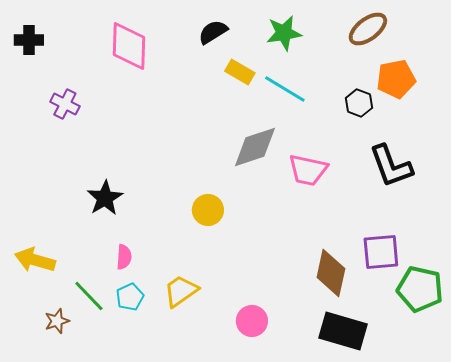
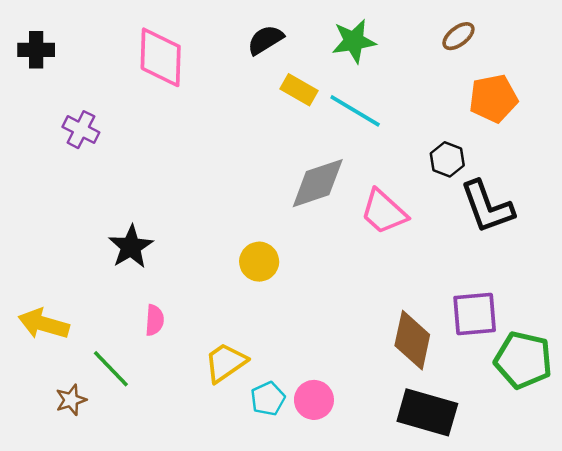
brown ellipse: (368, 29) -> (458, 36), size x0.7
black hexagon: (359, 103) -> (447, 159), moved
pink trapezoid: (308, 170) -> (384, 212), turned 30
cyan pentagon: (130, 297) -> (268, 399), moved

